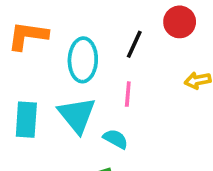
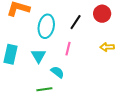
cyan triangle: (77, 115) -> (38, 56), size x0.7

